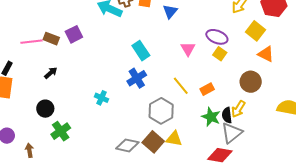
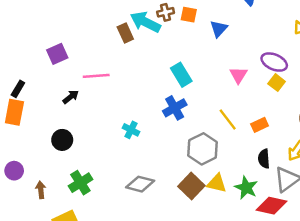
purple square: (74, 34) -> (57, 54), moved
brown rectangle: (51, 39) -> (125, 33), moved, turned 42
pink line: (31, 42) -> (96, 76), moved
black semicircle: (227, 115) -> (264, 159), moved
green star: (211, 117) -> (246, 188), moved
green cross: (61, 131) -> (80, 183), moved
gray diamond: (127, 145) -> (140, 184), moved

